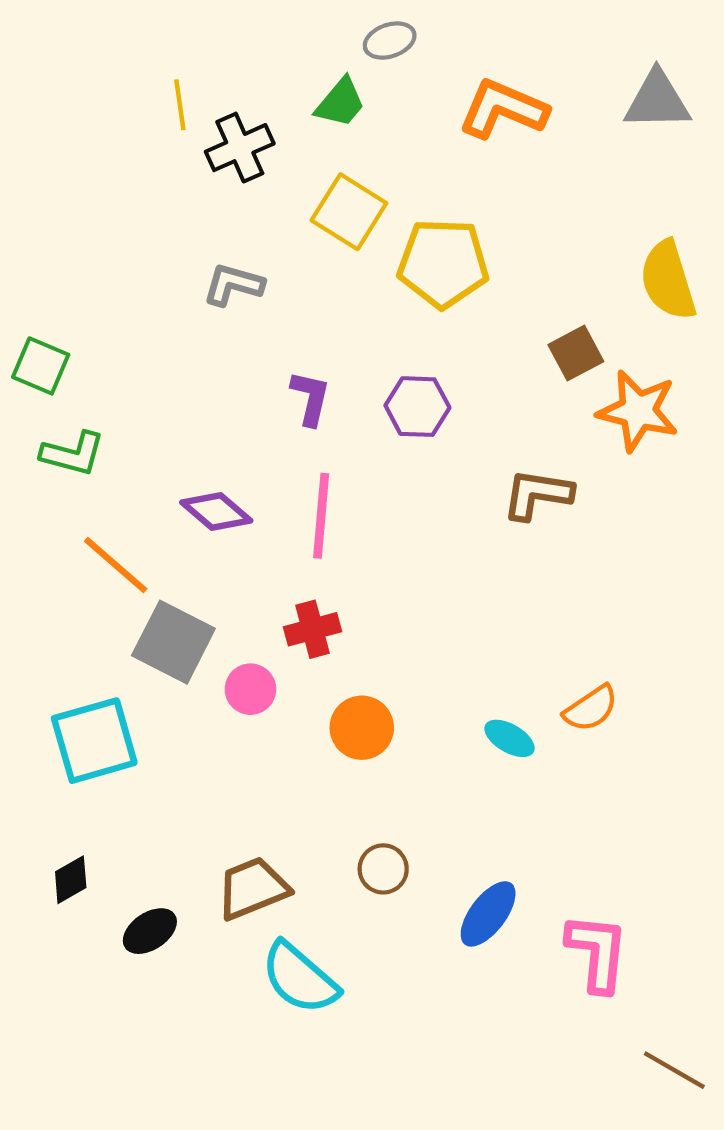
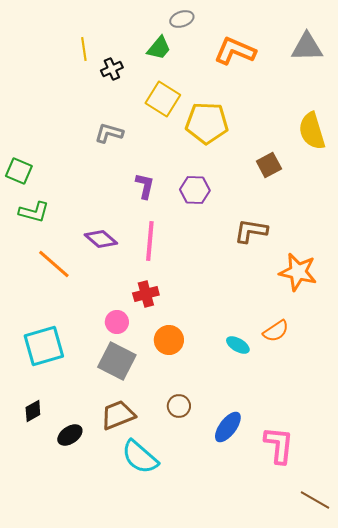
black cross: (240, 148) -> (112, 69), size x0.7
orange star: (638, 411) -> (298, 272), moved
gray square: (173, 642) -> (117, 361), moved

